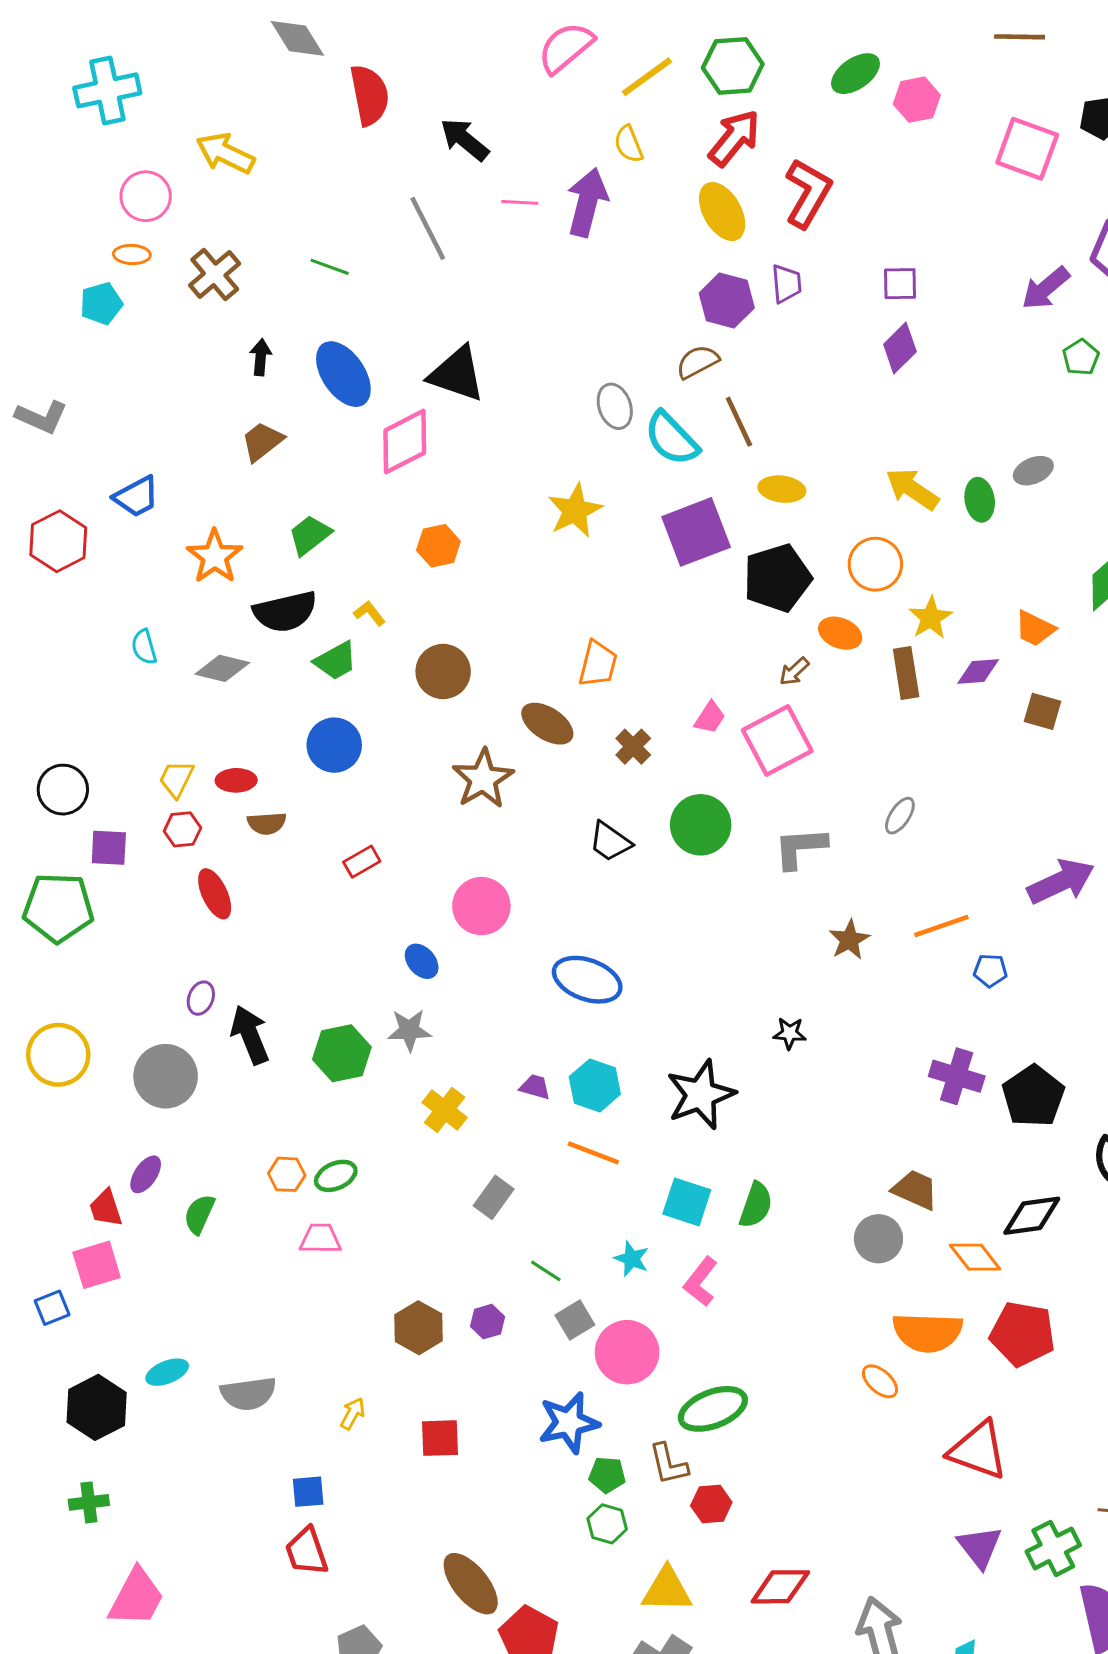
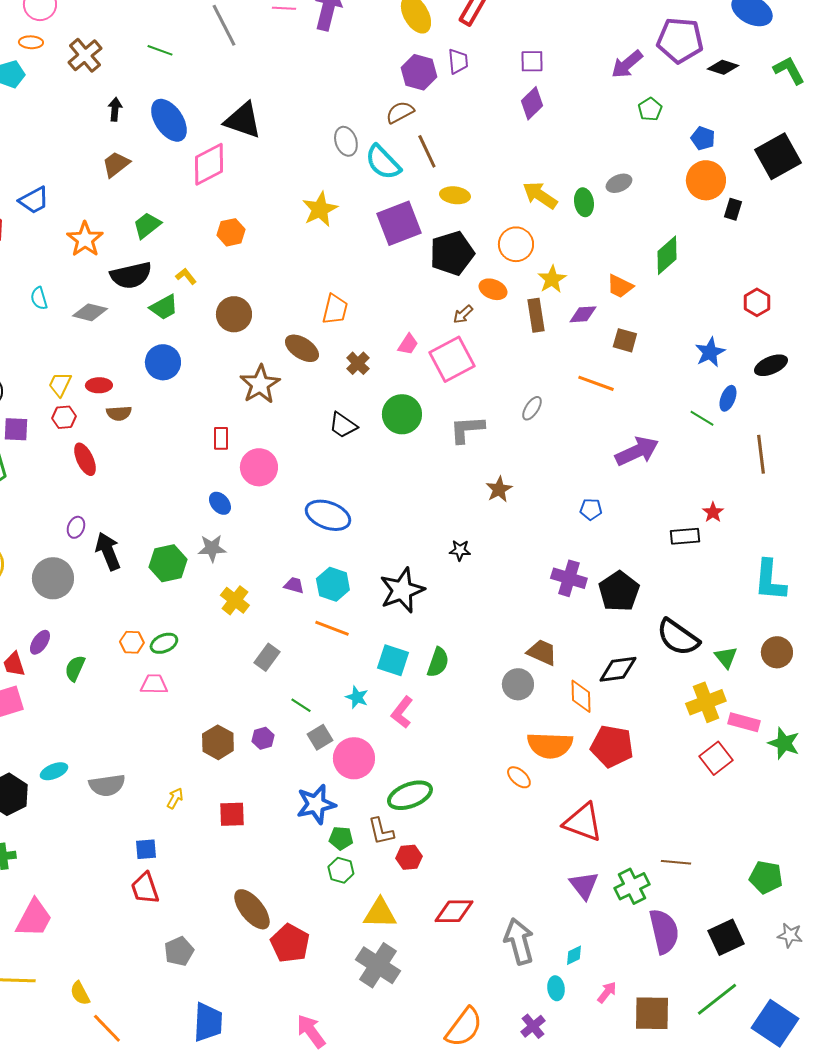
red rectangle: (362, 862) -> (221, 438), moved, turned -60
orange line: (941, 926) -> (596, 383), moved, turned 39
orange diamond: (975, 1257) -> (581, 696), turned 36

